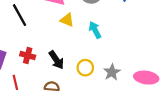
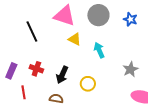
black arrow: (56, 60) -> (62, 75), turned 54
gray star: (112, 72) -> (130, 69), moved

